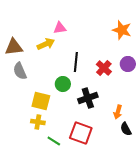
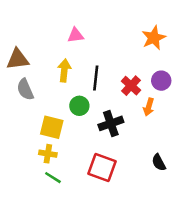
orange star: (122, 30) -> (154, 38), turned 30
yellow arrow: (46, 44) -> (64, 71), moved, turned -60
orange arrow: (118, 112) -> (149, 107), moved
green line: (54, 141) -> (53, 178), moved

